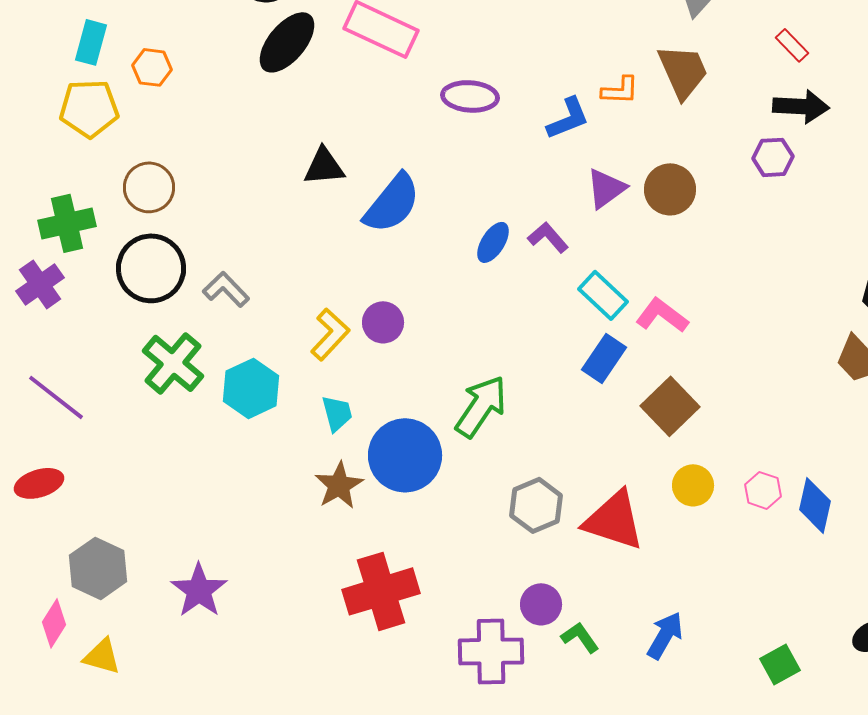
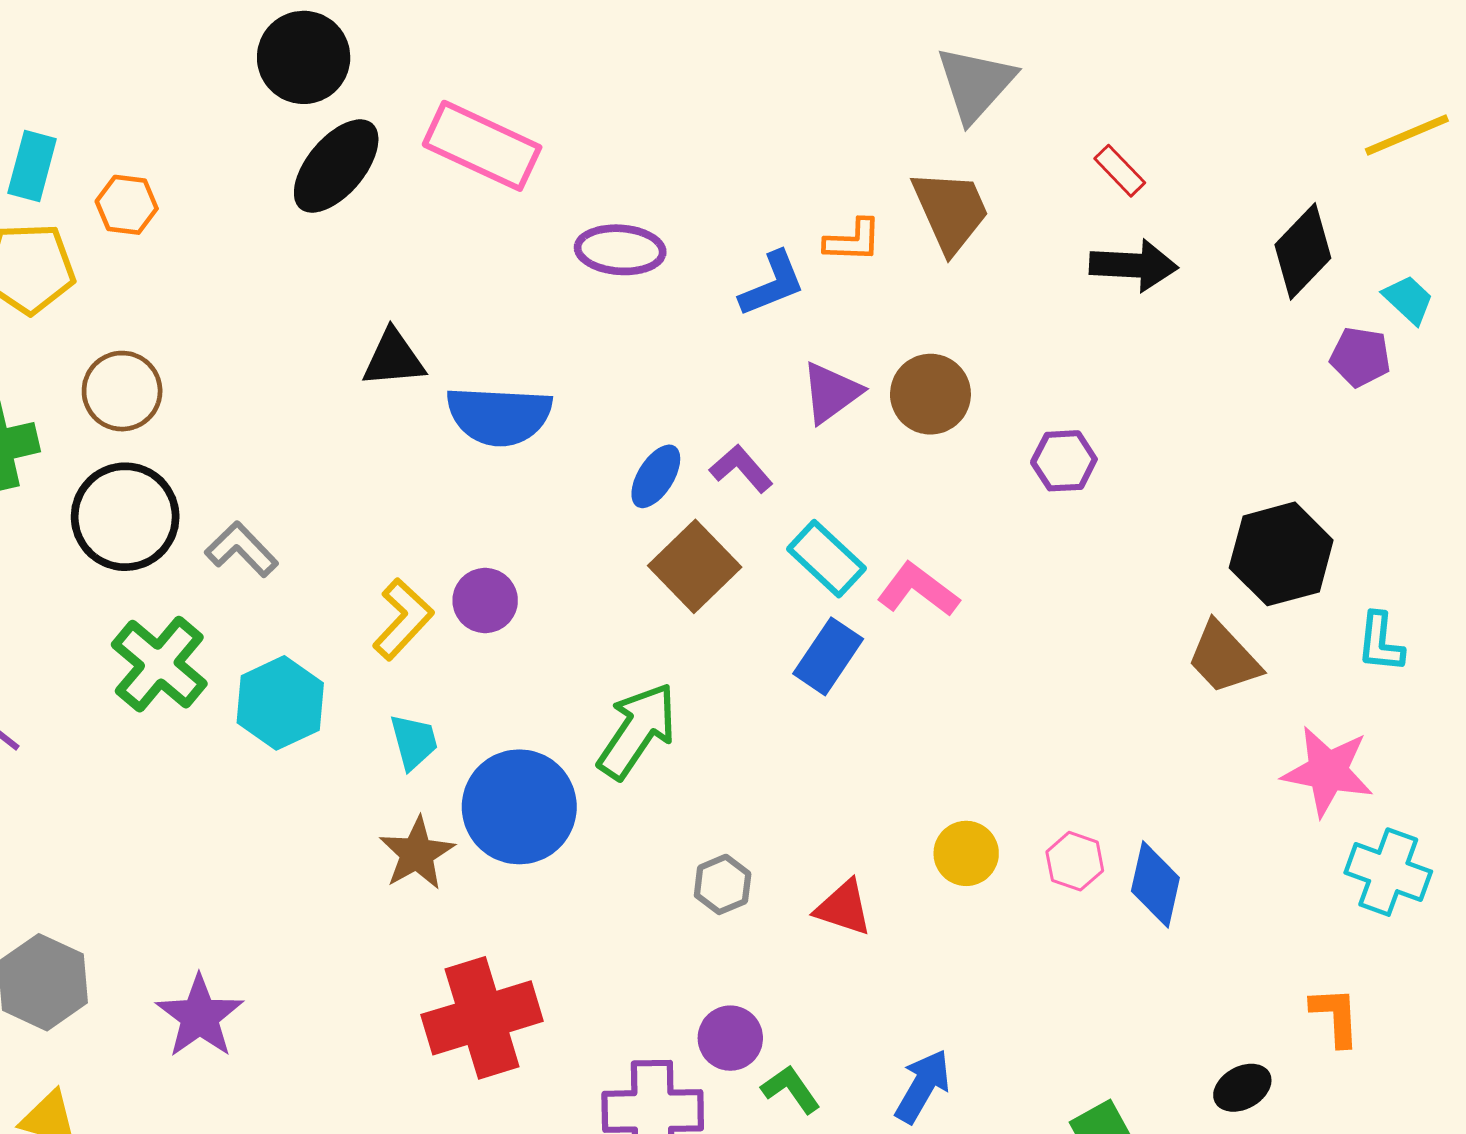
purple hexagon: (773, 157) -> (1064, 461), moved
blue semicircle: (392, 203) -> (499, 416), turned 54
brown square: (670, 406) -> (695, 566), moved
gray hexagon: (536, 505) -> (723, 884), size x0.7
red triangle: (614, 520) -> (844, 908), size x0.6

